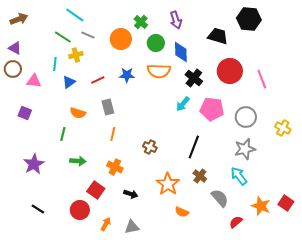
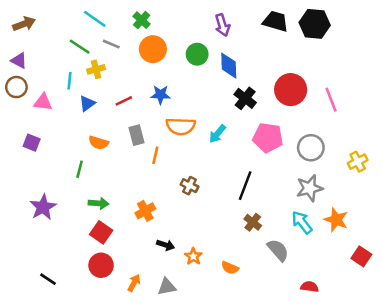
green cross: (141, 22) -> (142, 20), moved
black trapezoid: (218, 36) -> (275, 21), moved
orange semicircle: (159, 71) -> (181, 126), moved
cyan arrow: (183, 104) -> (217, 134), moved
yellow cross: (283, 128) -> (358, 162), turned 35
orange line: (113, 134) -> (155, 155), moved
orange cross: (115, 167) -> (145, 211), turned 35
orange star: (168, 184) -> (193, 256), moved, size x0.6
red square: (96, 190) -> (101, 232), moved
orange star: (261, 206) -> (336, 220), moved
black line: (38, 209) -> (48, 279), moved
red semicircle: (236, 222) -> (310, 287), moved, turned 48

